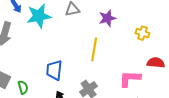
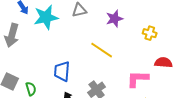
yellow line: (94, 49) -> (102, 50), turned -65

